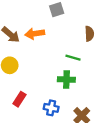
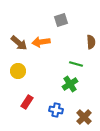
green cross: (66, 79) -> (70, 84), turned -35

